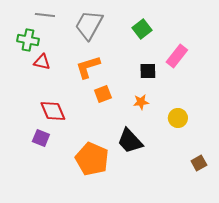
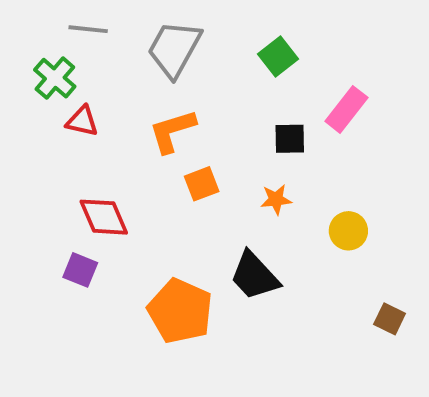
green cross: (28, 40) -> (55, 78), turned 30
brown square: (199, 163) -> (390, 319), turned -35

